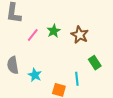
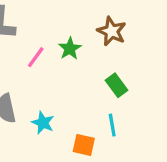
brown star: (80, 35) -> (112, 31), moved
green rectangle: (95, 63) -> (116, 85), moved

